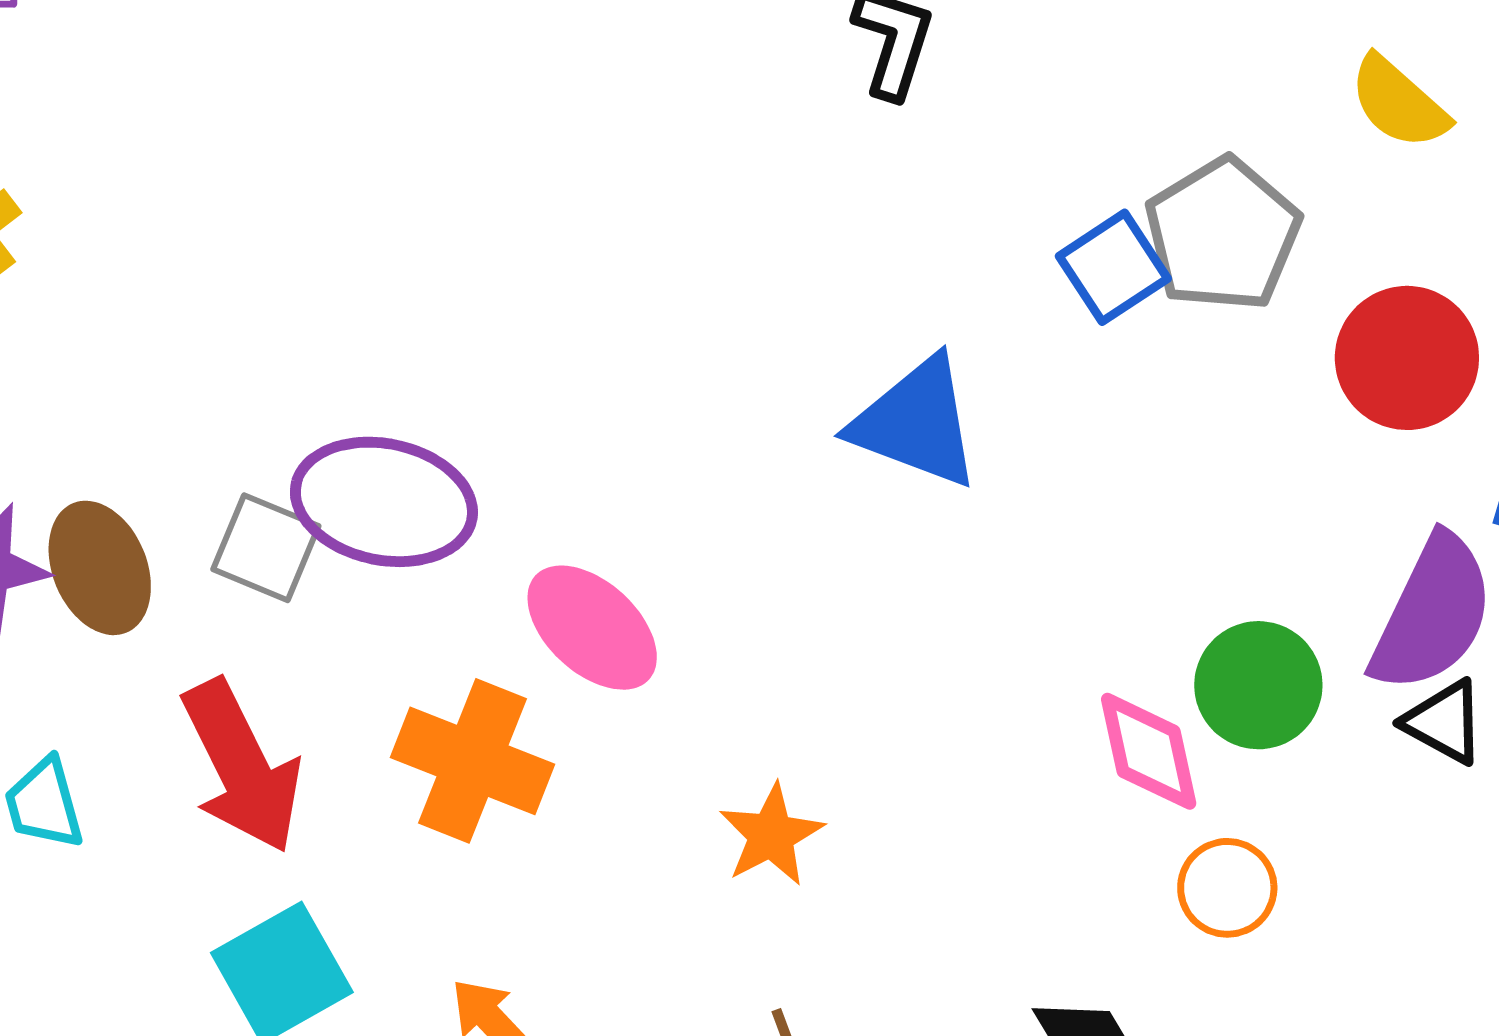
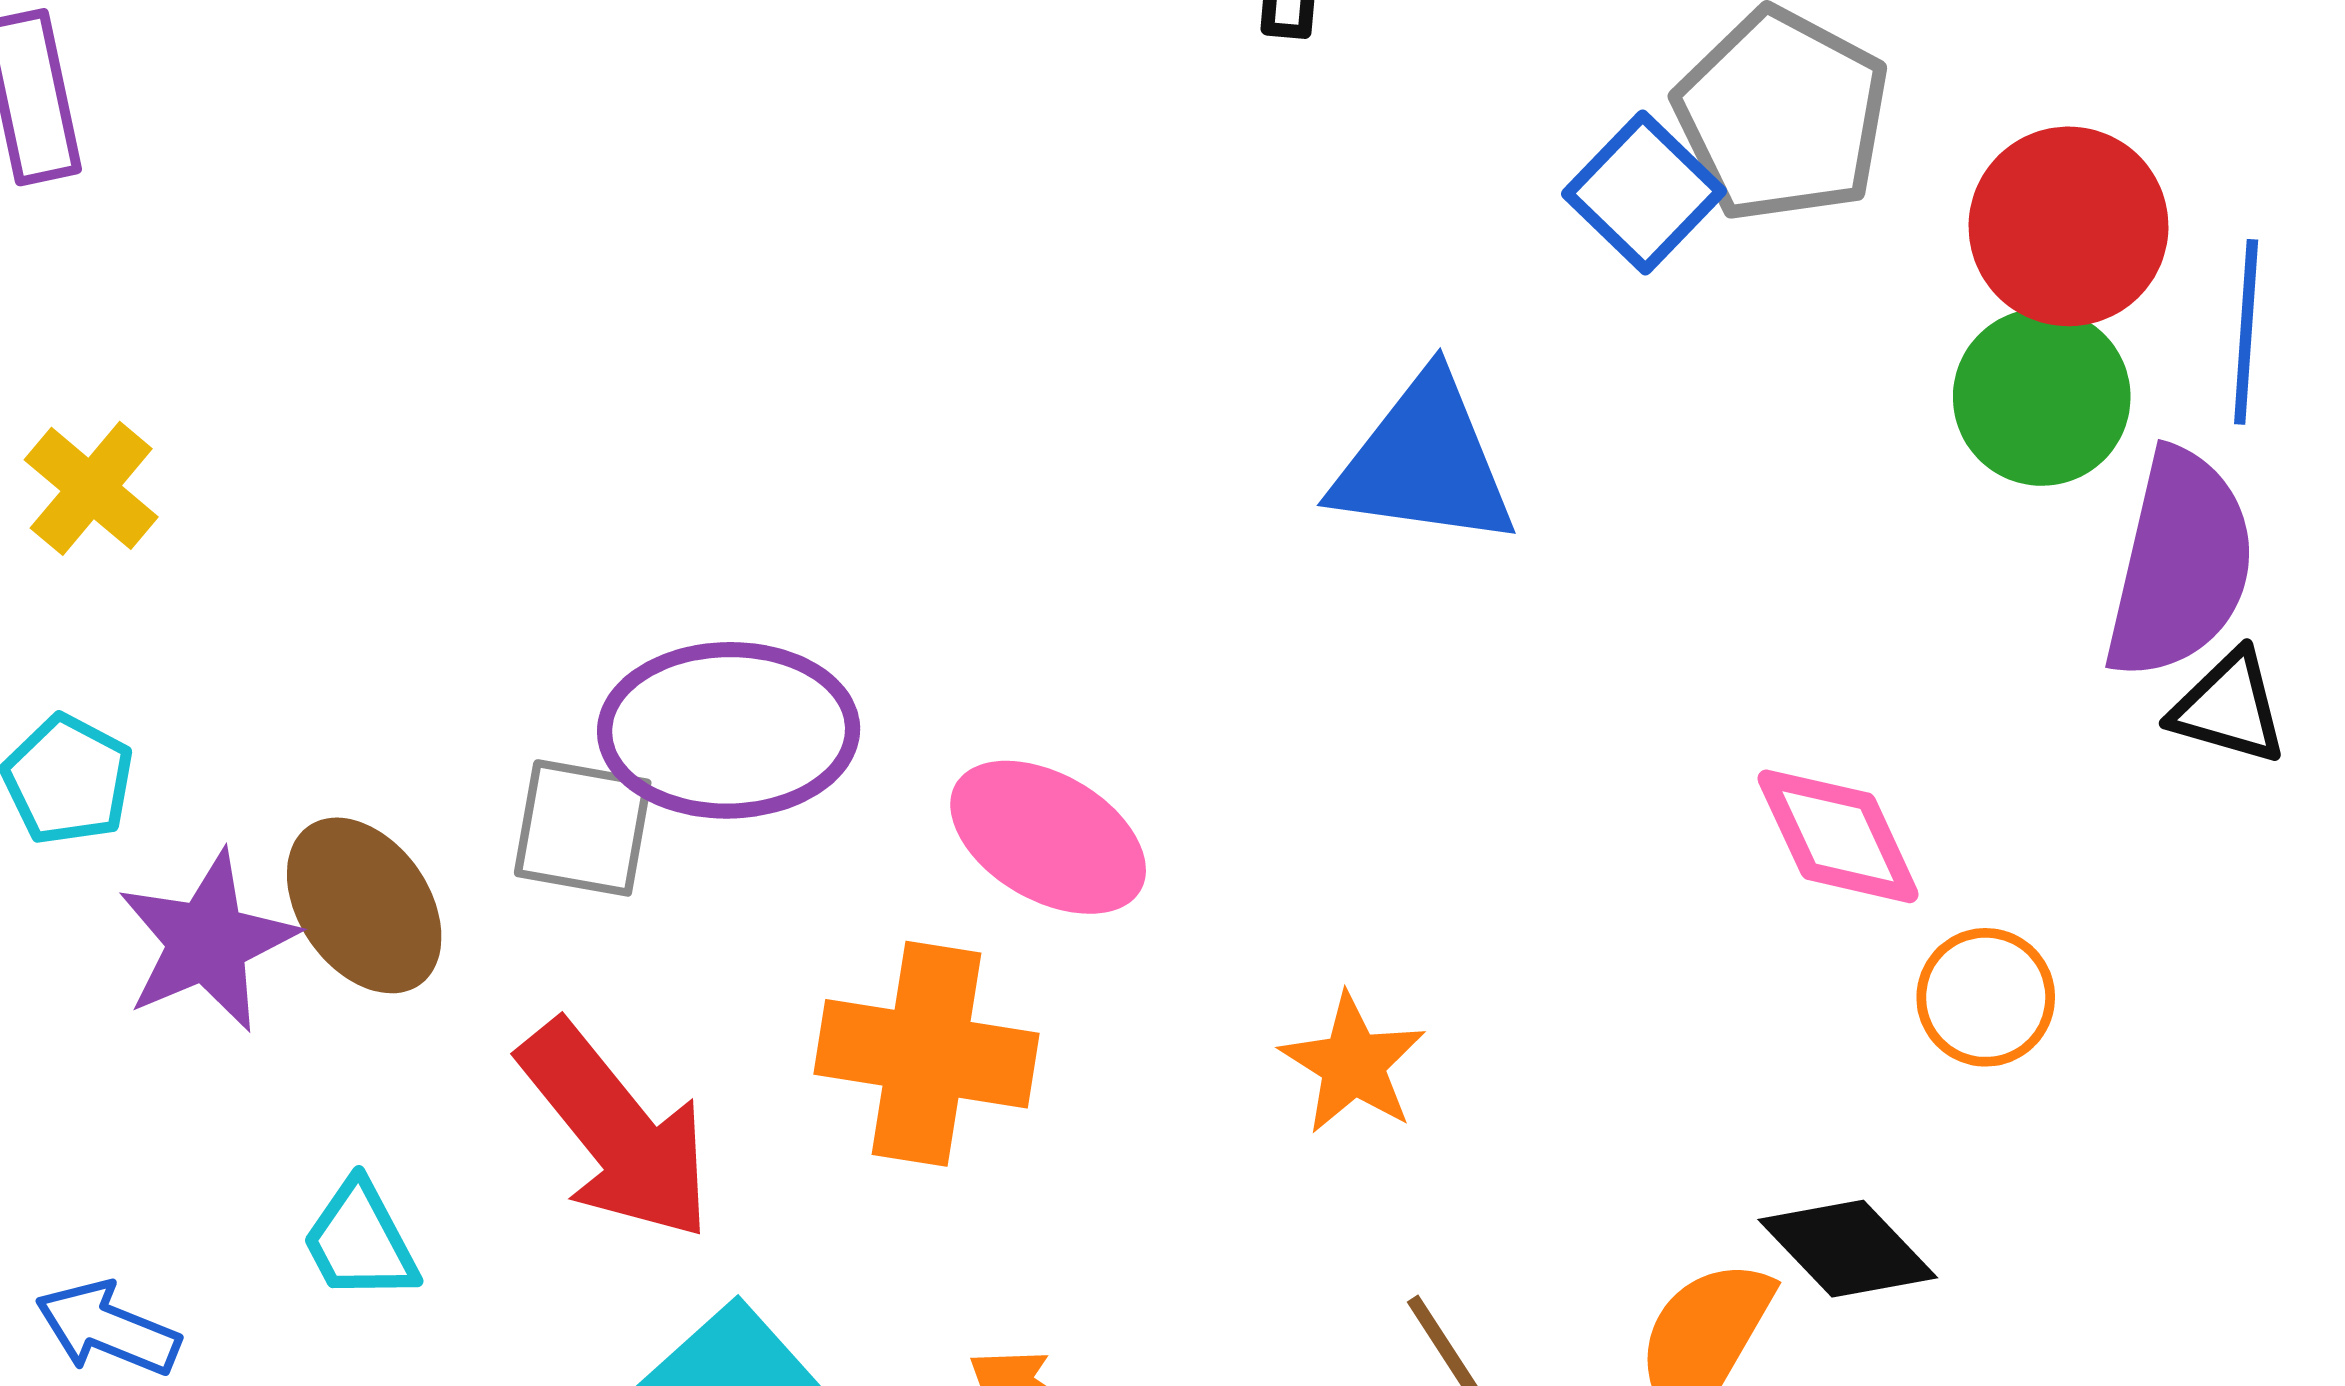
green circle: (1258, 685) -> (2042, 397), moved

